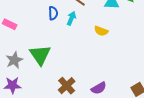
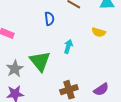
cyan arrow: (71, 18) -> (68, 46), moved
brown cross: (67, 86) -> (69, 90), turned 30

